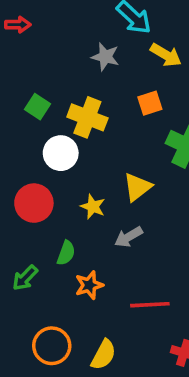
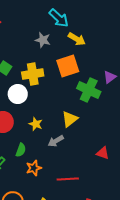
orange square: (150, 103) -> (68, 66), size x1.6
yellow cross: (87, 117) -> (33, 74), turned -30
yellow triangle: (137, 187) -> (70, 119), moved

